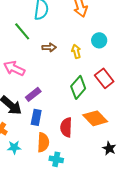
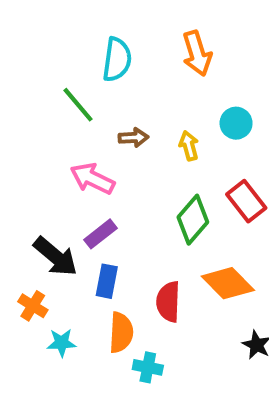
pink arrow: (14, 68) -> (92, 179), moved

